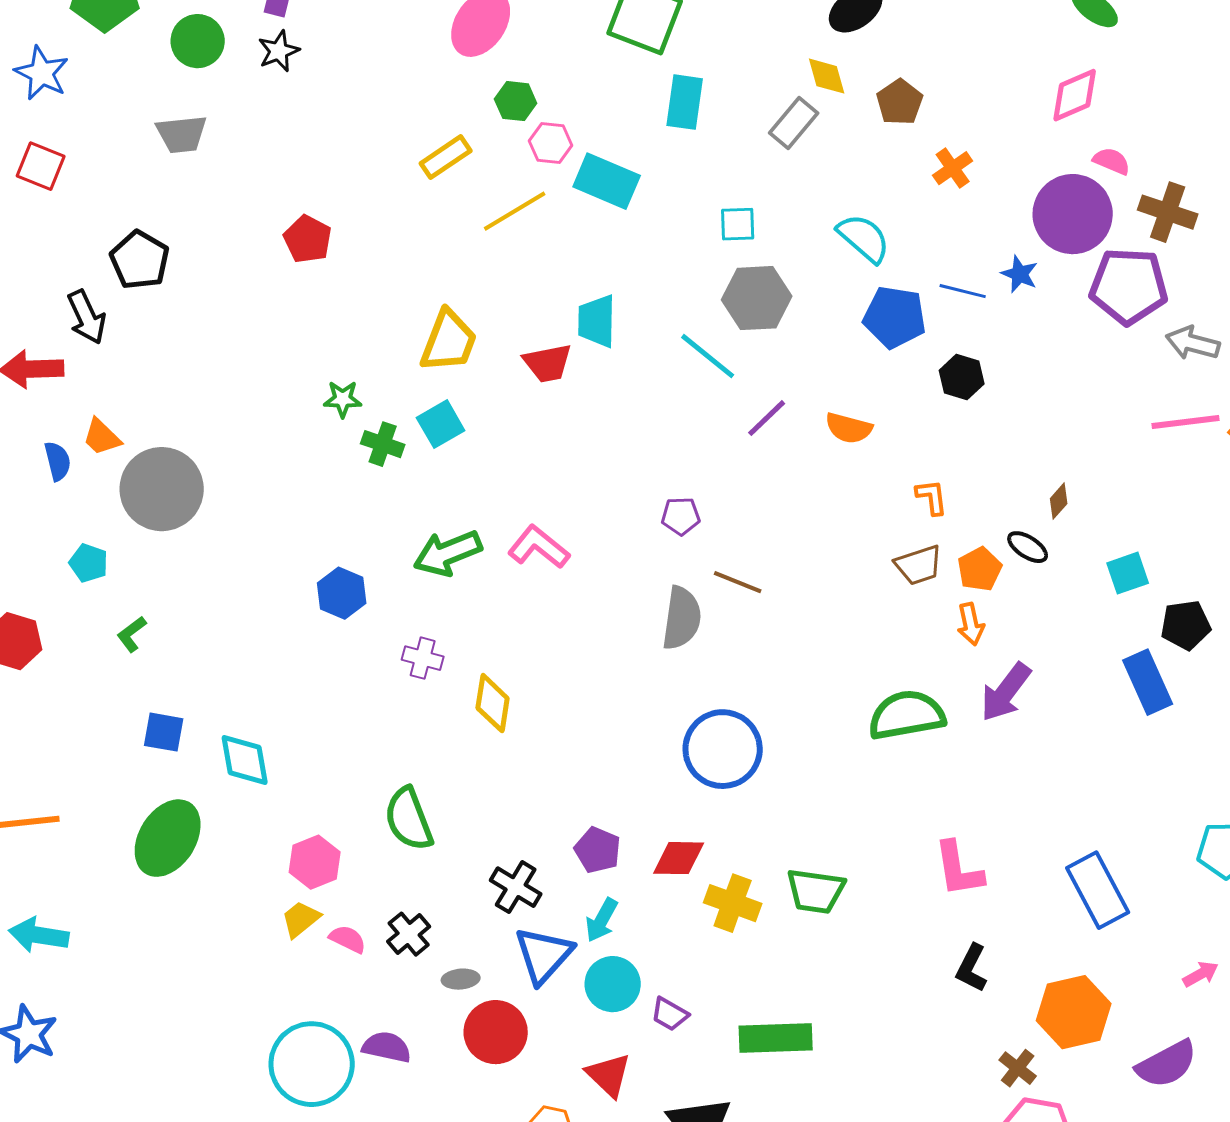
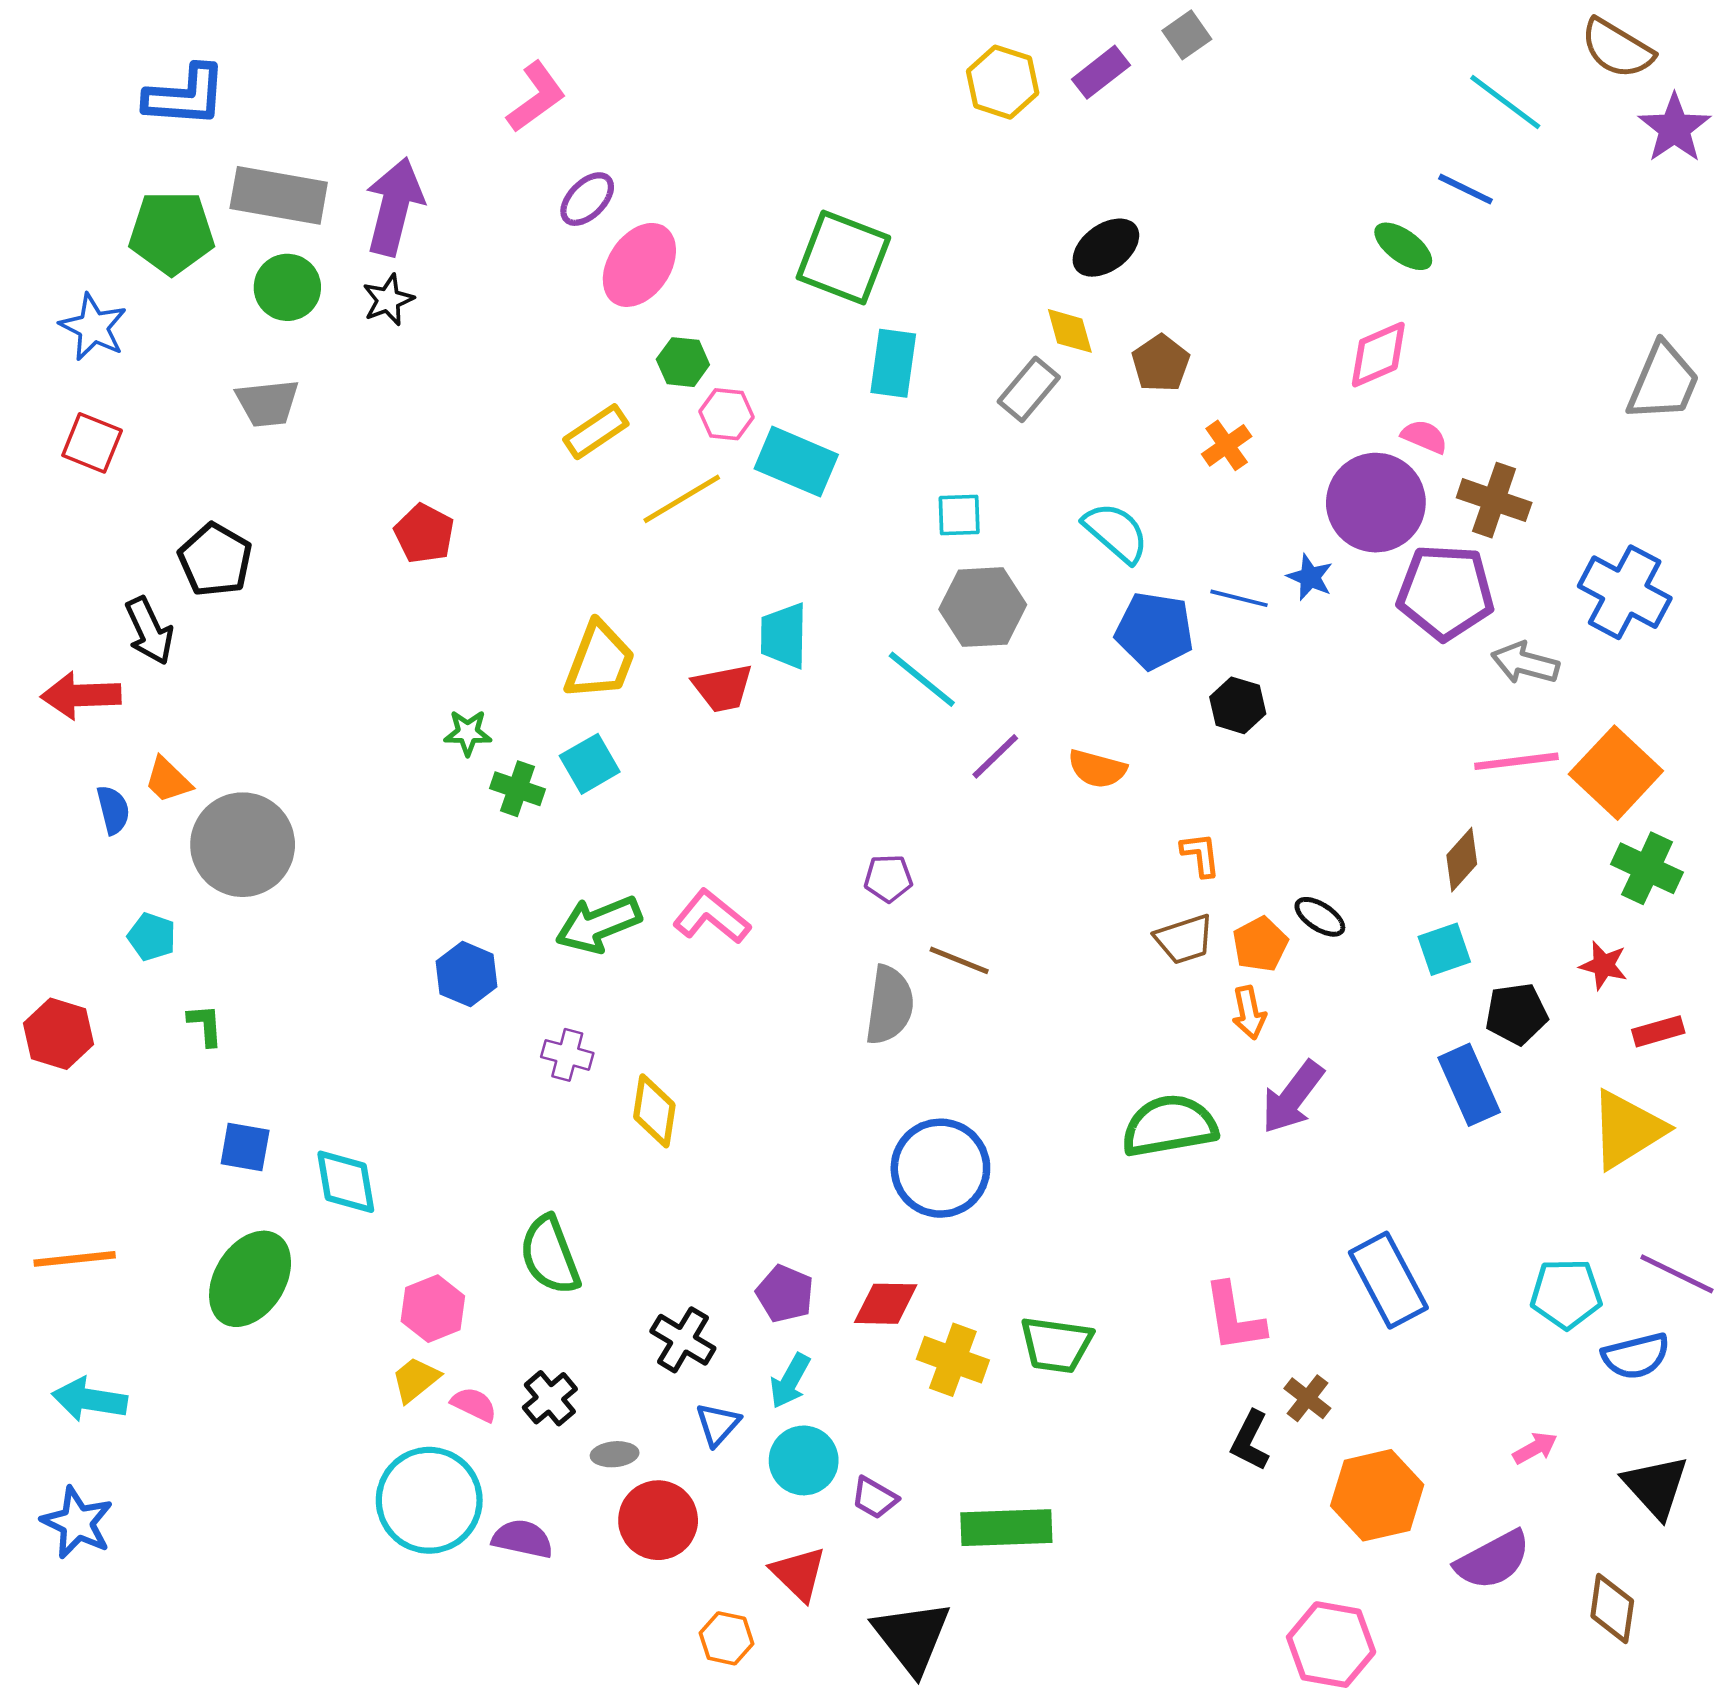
brown diamond: (1059, 501) -> (1462, 860), moved, size x1.4
green L-shape: (132, 634) -> (205, 1025), turned 123
blue rectangle: (1098, 890) -> (1388, 1280), moved
blue triangle: (544, 955) -> (718, 1424), size x0.6
cyan circle: (312, 1064) -> (429, 1500), moved
brown cross: (1018, 1068) -> (1307, 1398), moved

